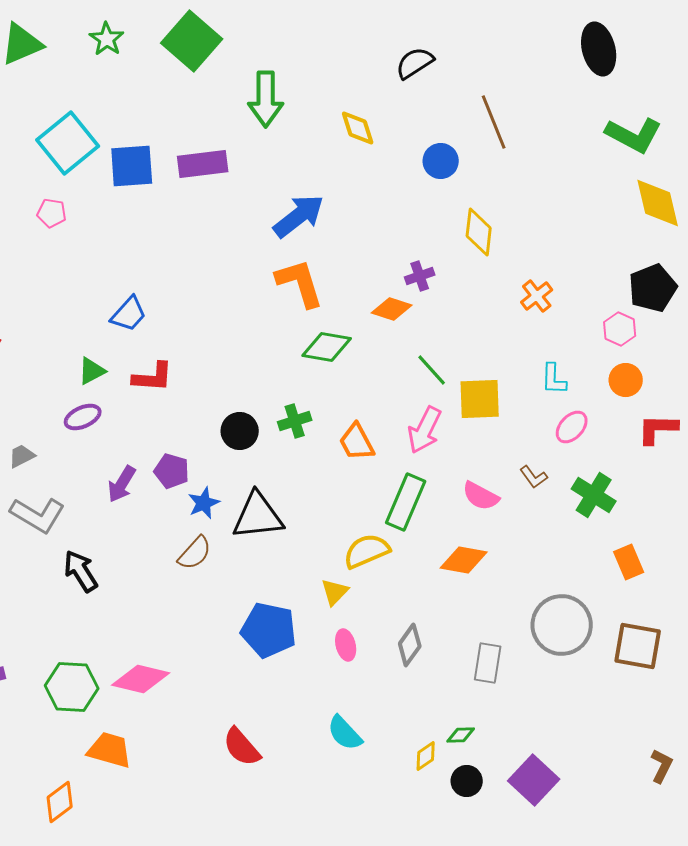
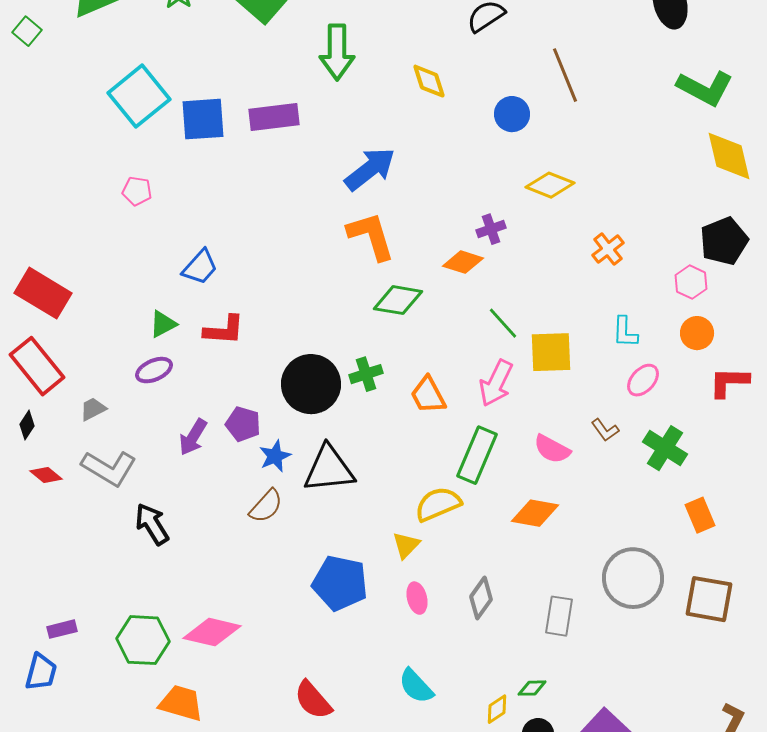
pink pentagon: (52, 213) -> (137, 191), moved
yellow diamond: (479, 232) -> (550, 185), turned -75
black circle: (240, 431) -> (311, 384), size x1.6

